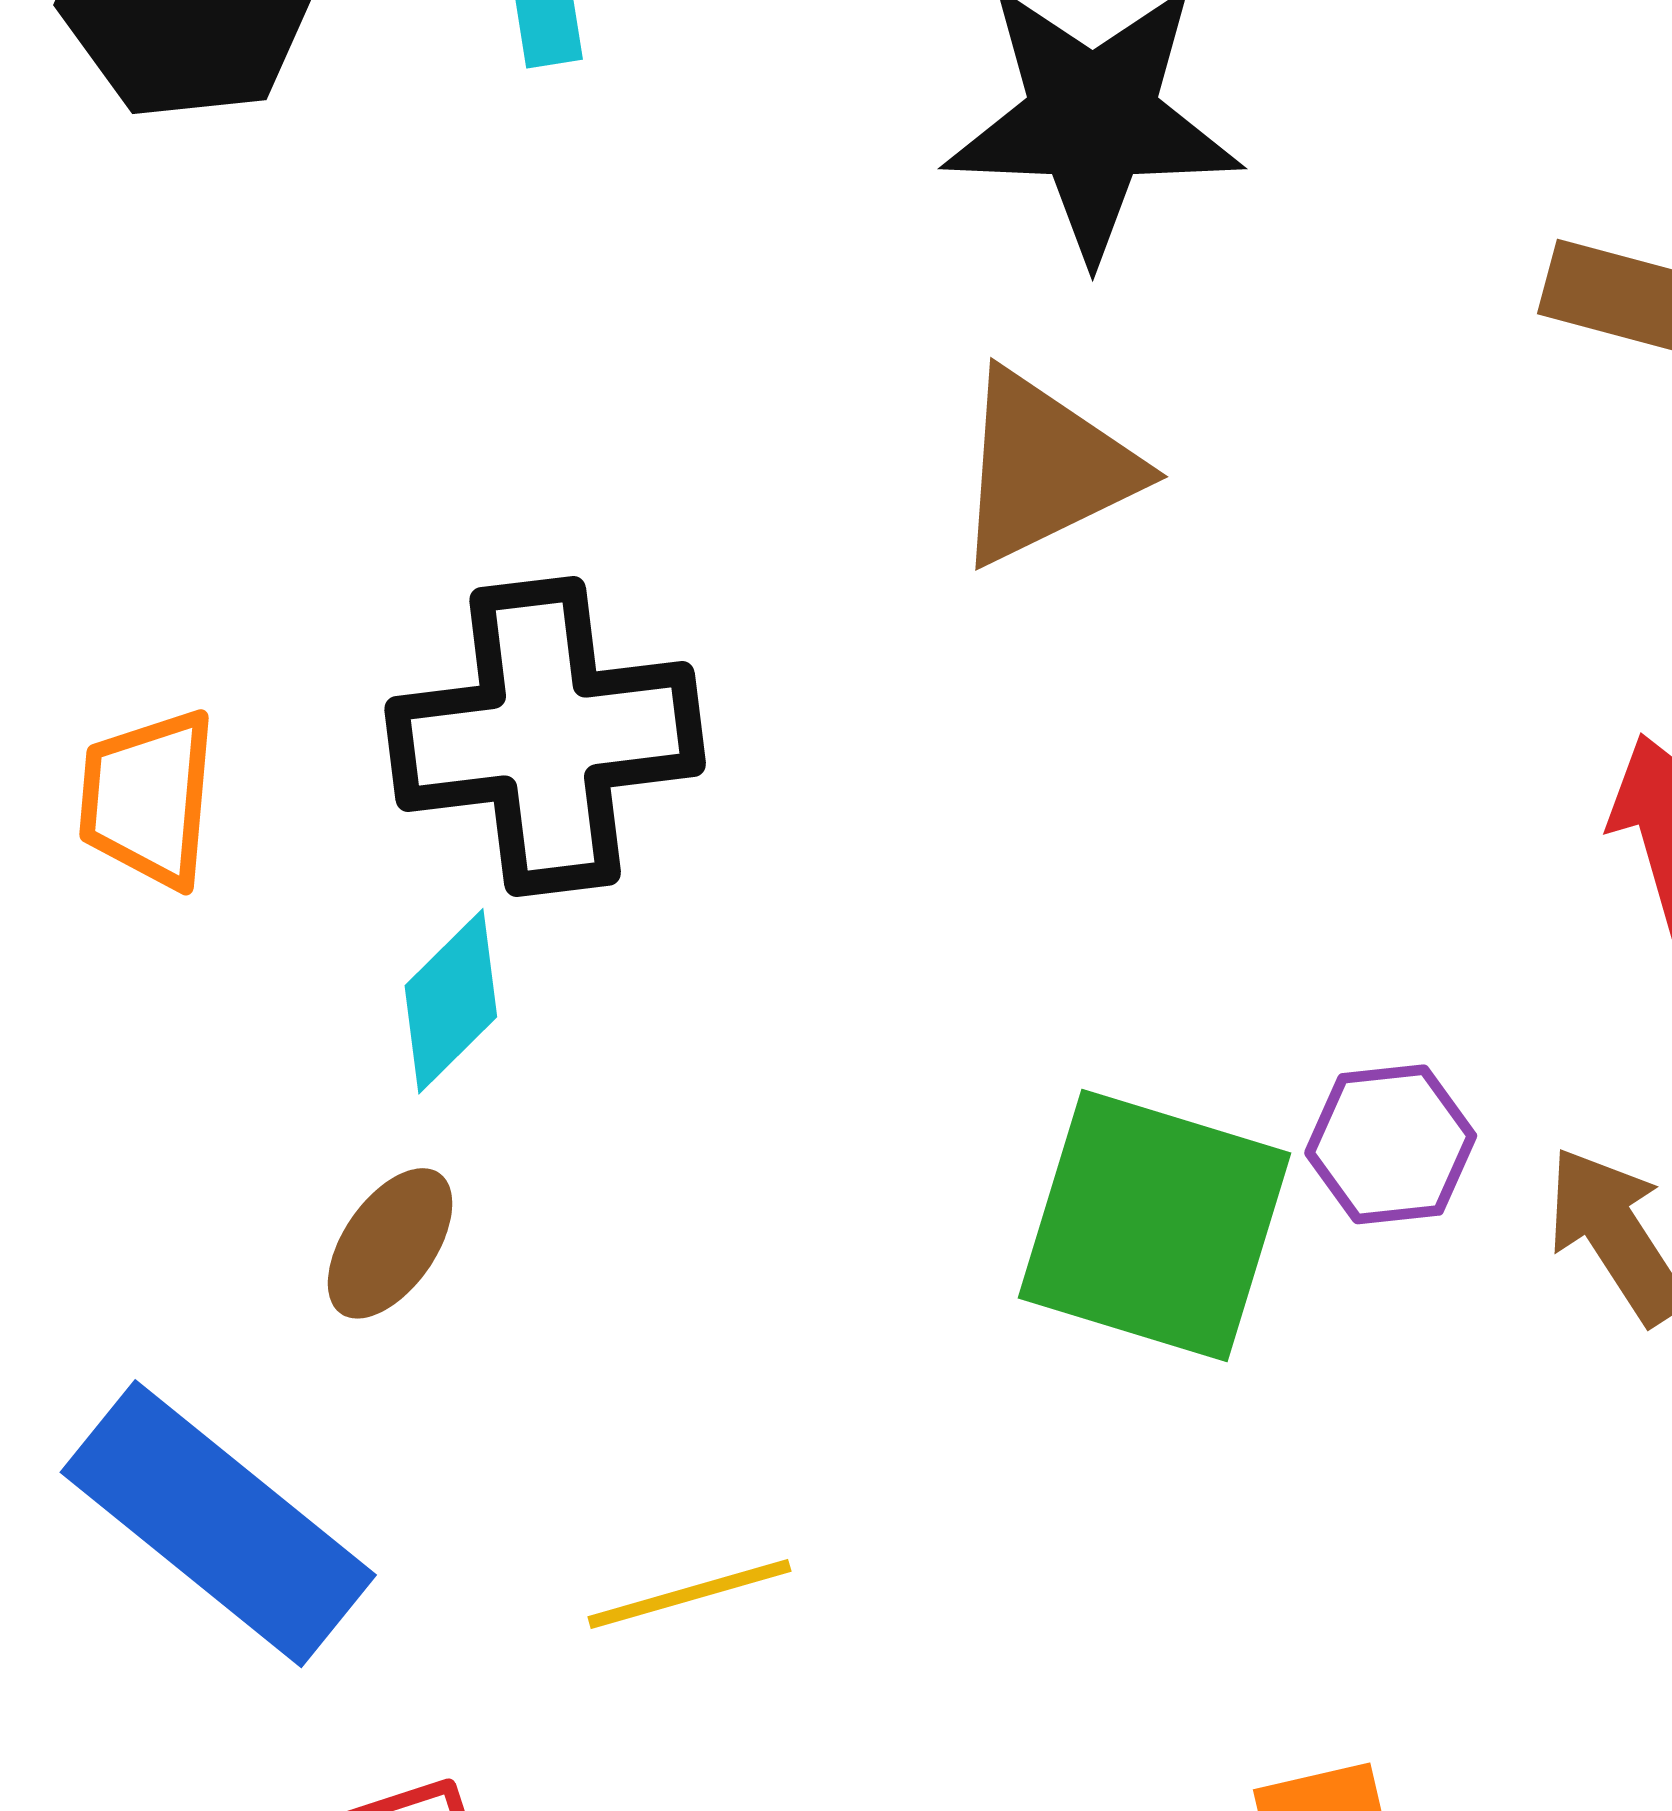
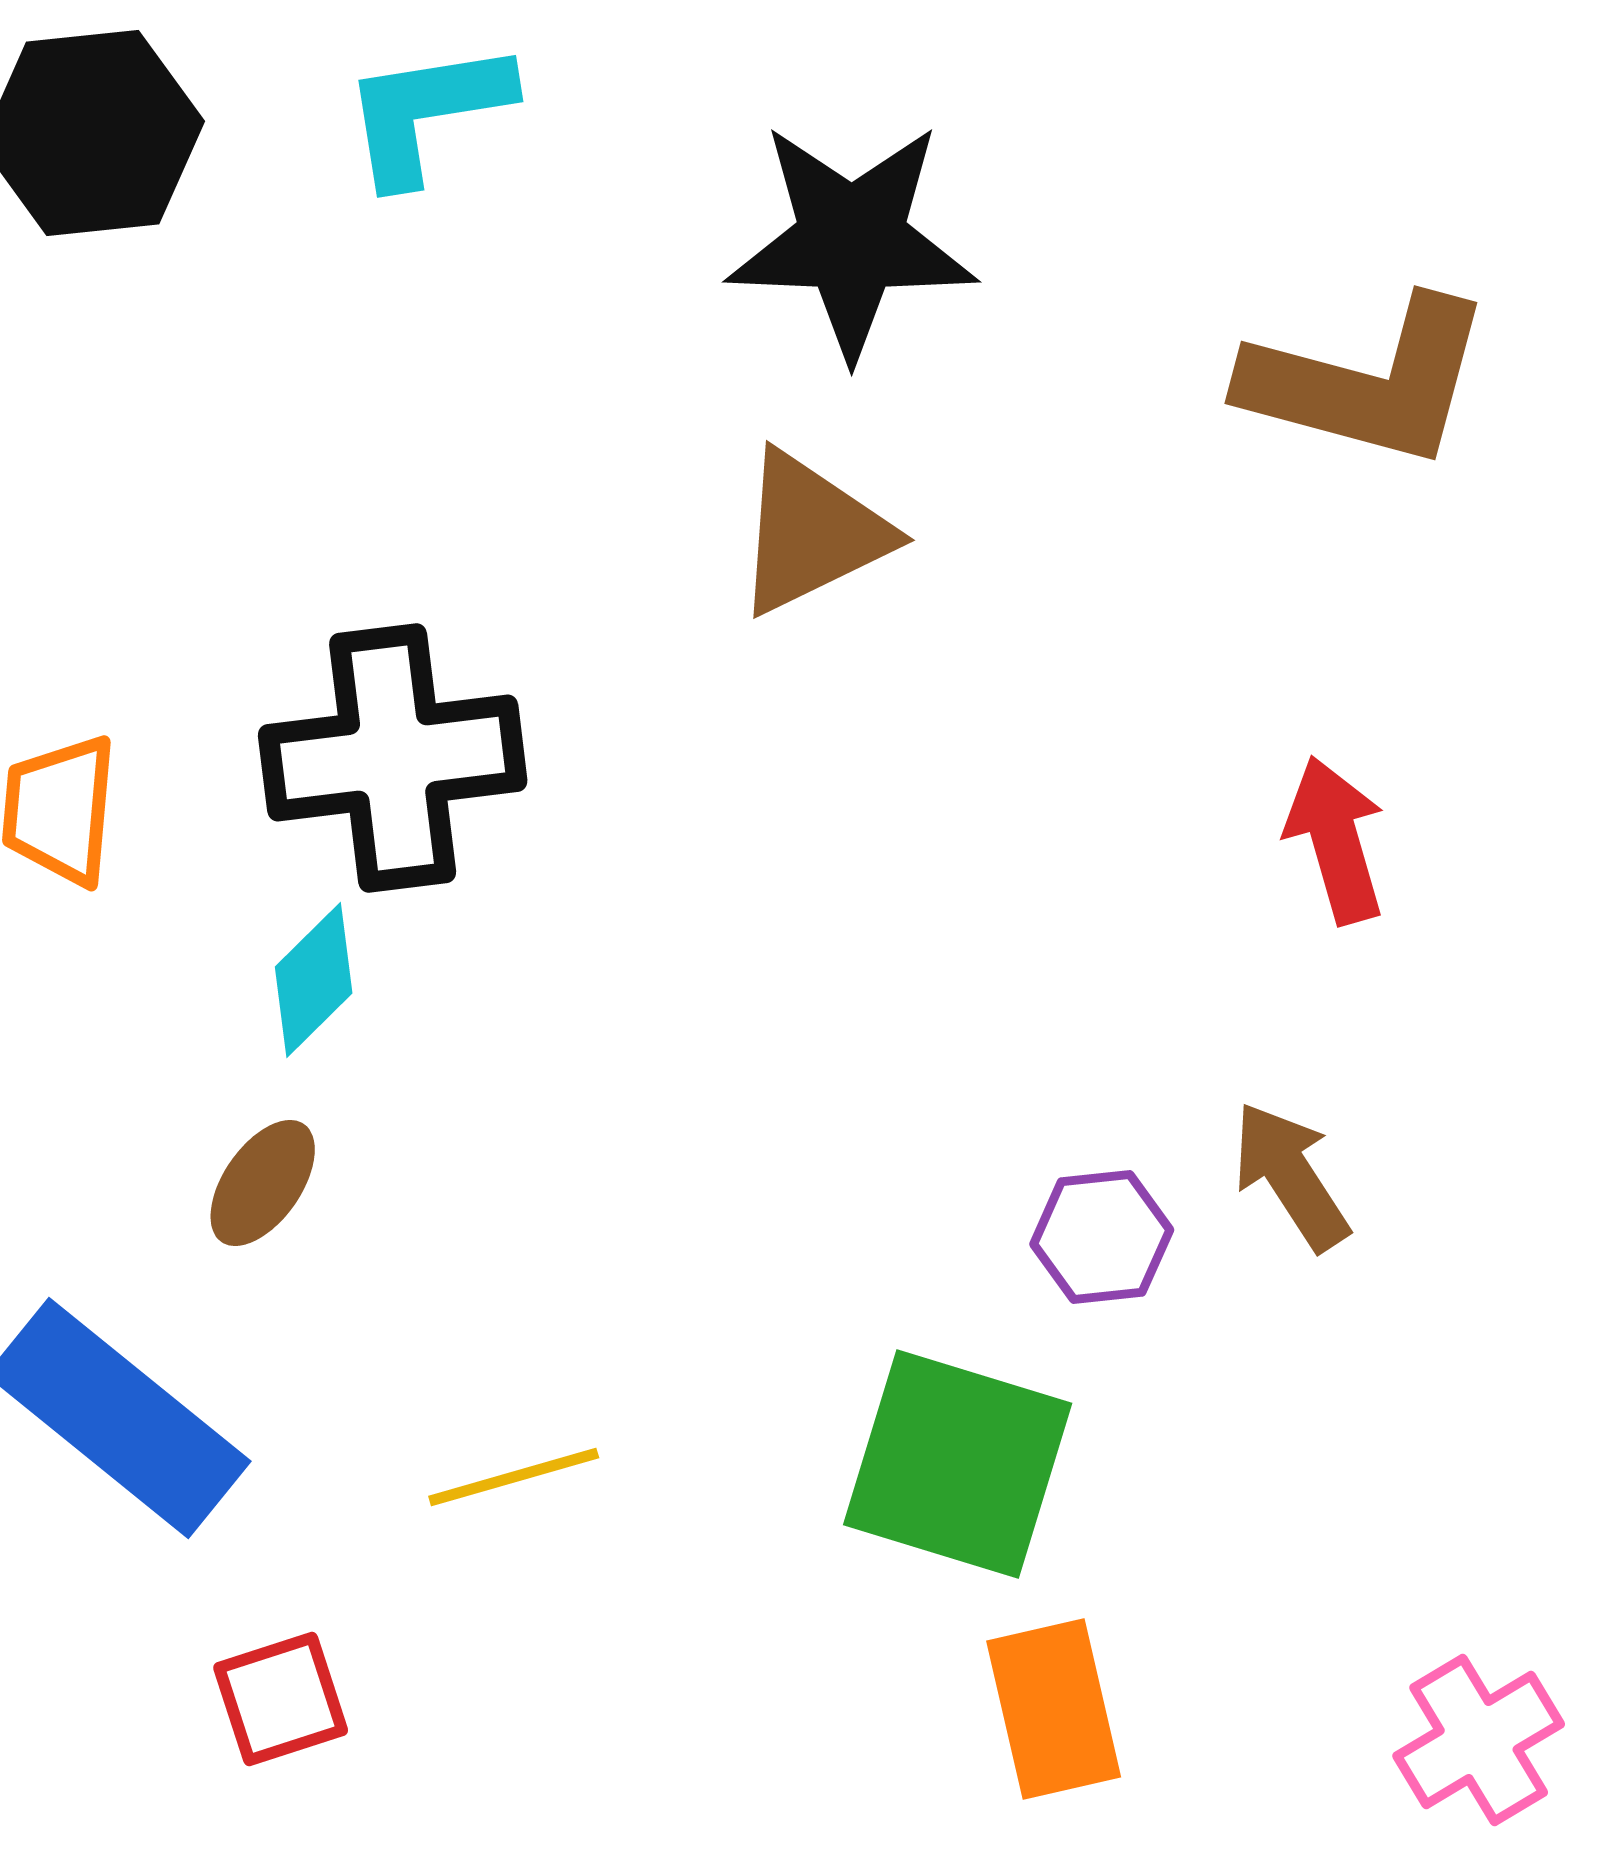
purple hexagon: (1391, 1144) -> (1102, 1237), moved
green square: (1155, 1225) -> (958, 1464), moved

